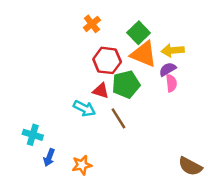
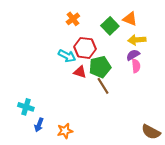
orange triangle: (144, 54) -> (130, 19), moved, size x0.7
cyan arrow: (84, 108) -> (67, 56), moved
brown line: (118, 118) -> (103, 86), moved

